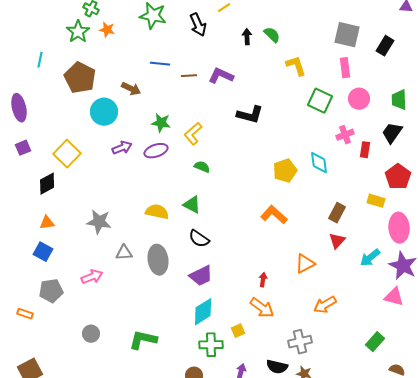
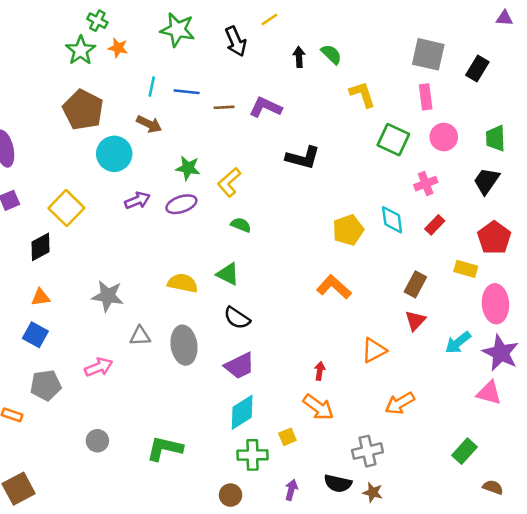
cyan line: (40, 60) -> (152, 87), moved
red rectangle: (365, 150) -> (435, 225), moved, turned 35

